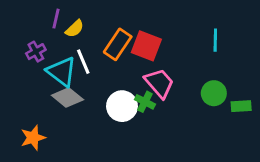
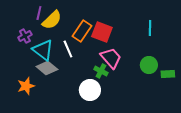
yellow semicircle: (75, 29) -> (52, 20), size x1.5
white line: (83, 62) -> (68, 49), moved
white circle: (122, 106) -> (90, 90), moved
orange star: (33, 138) -> (26, 86), moved

